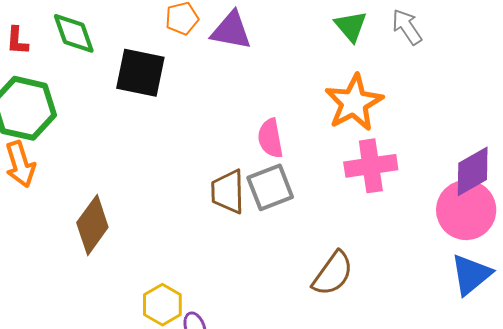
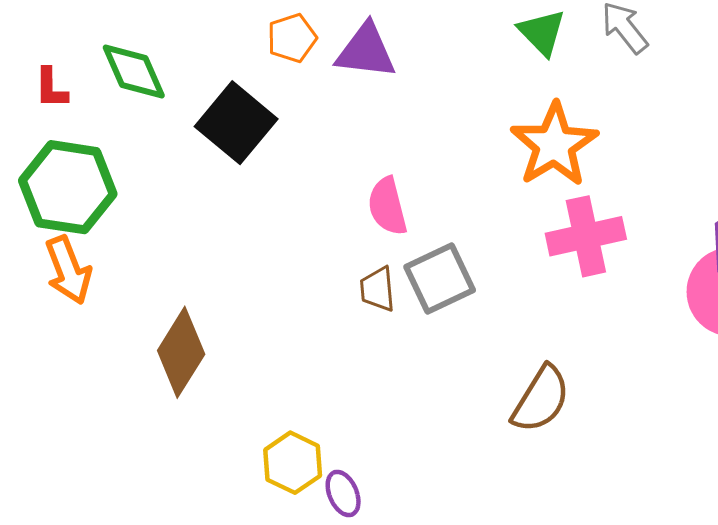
black square: (140, 73) -> (236, 123), turned 32
pink semicircle: (270, 138) -> (387, 206), moved
brown trapezoid: (228, 192) -> (377, 289), size x0.7

